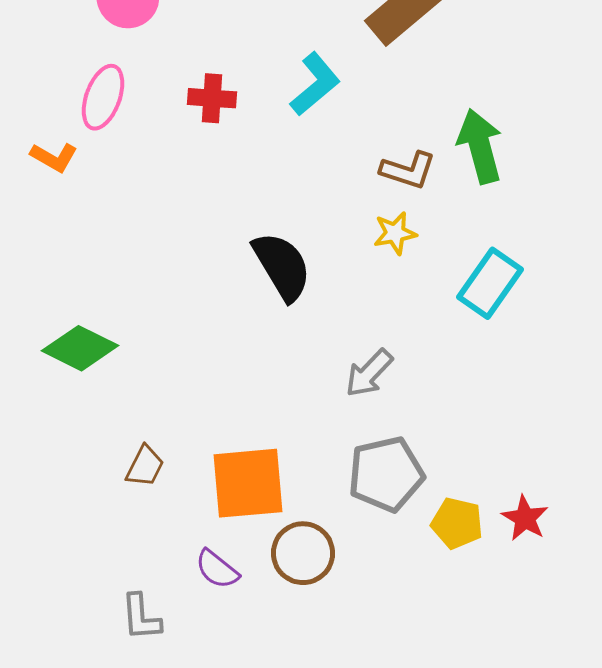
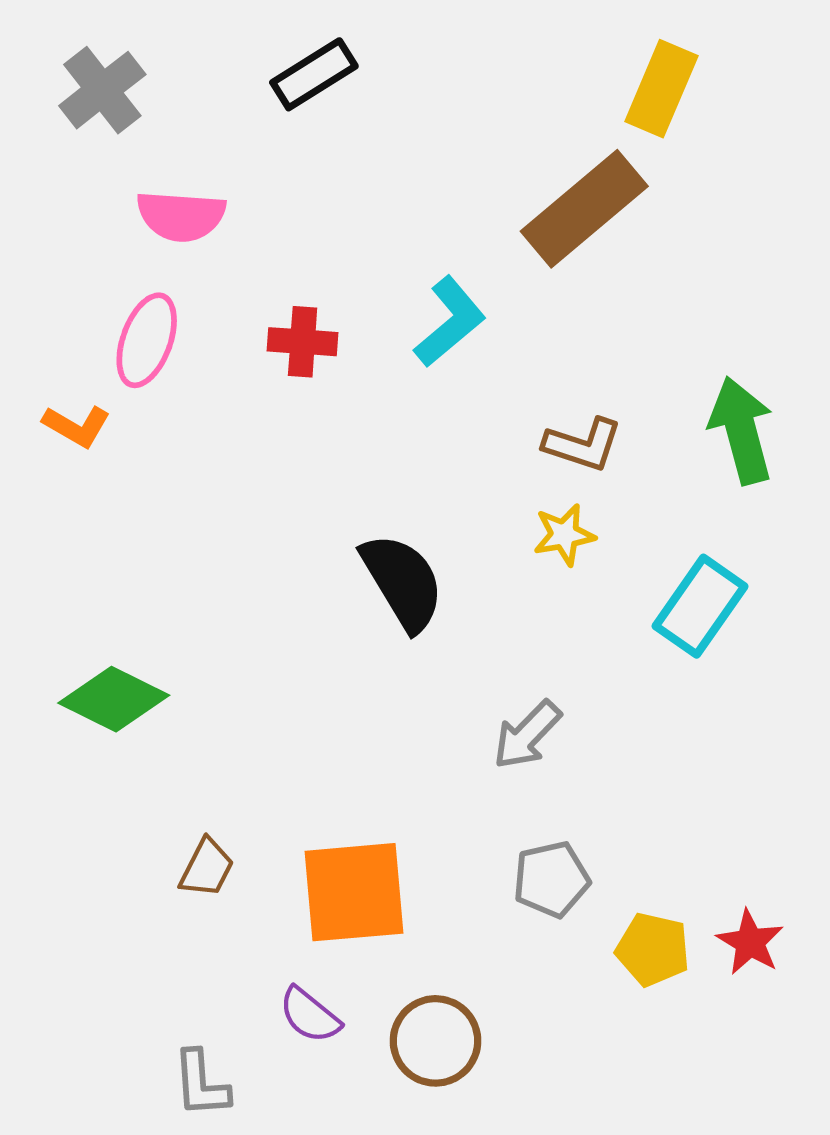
green arrow: (480, 146) -> (741, 430), moved
gray pentagon: (386, 474) -> (551, 879), size x0.7
brown circle: (303, 553) -> (436, 1041), moved

